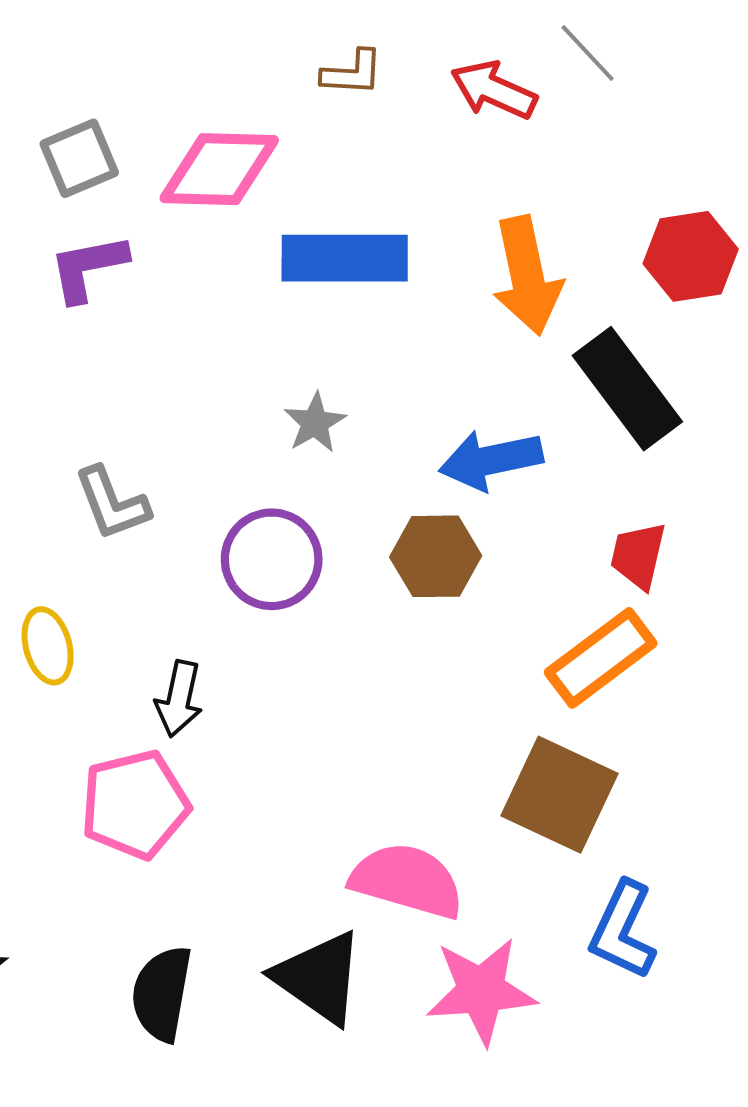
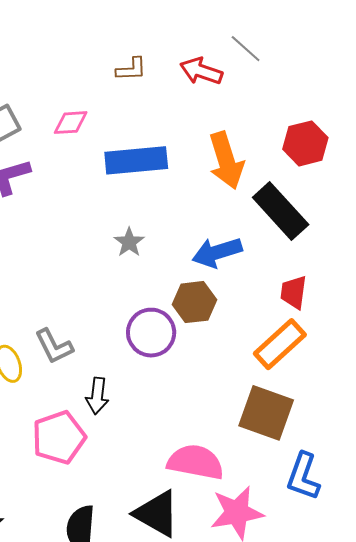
pink diamond: (219, 169) -> (71, 123), size x0.6
gray L-shape: (112, 503) -> (54, 346), moved
purple circle: (272, 559) -> (151, 333), moved
black arrow: (179, 699) -> (97, 396), moved

